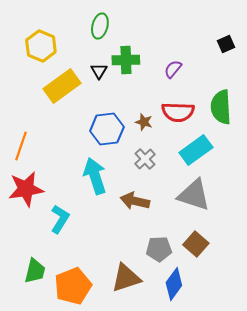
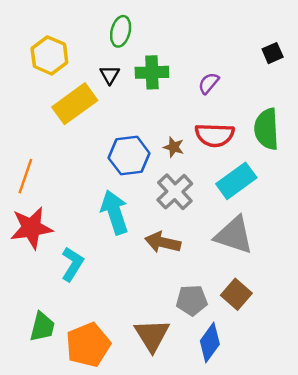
black triangle: (99, 71) -> (110, 75), moved
gray cross: (145, 159) -> (175, 192), size x1.4
brown triangle: (126, 278) -> (152, 335), turned -44

